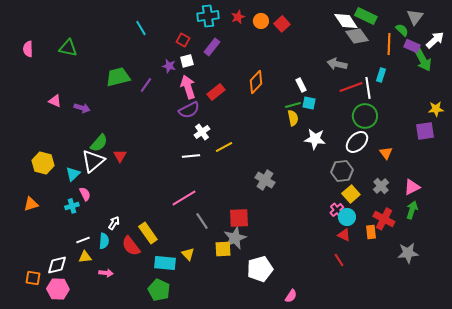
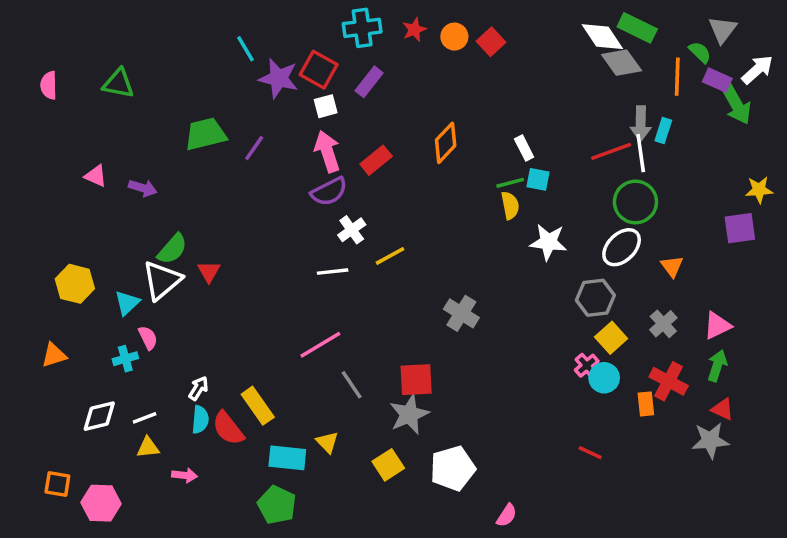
red square: (183, 40) -> (319, 70), size x1.5
gray arrow: (337, 64) -> (641, 124), moved, turned -102
purple star: (169, 66) -> (279, 78), moved, size x1.6
red triangle: (344, 235) -> (723, 409), moved
cyan semicircle: (104, 241) -> (200, 420), moved
yellow square: (223, 249) -> (388, 465), moved, turned -30
red line: (339, 260) -> (590, 453), turned -32
white diamond: (57, 265) -> (99, 416), moved

